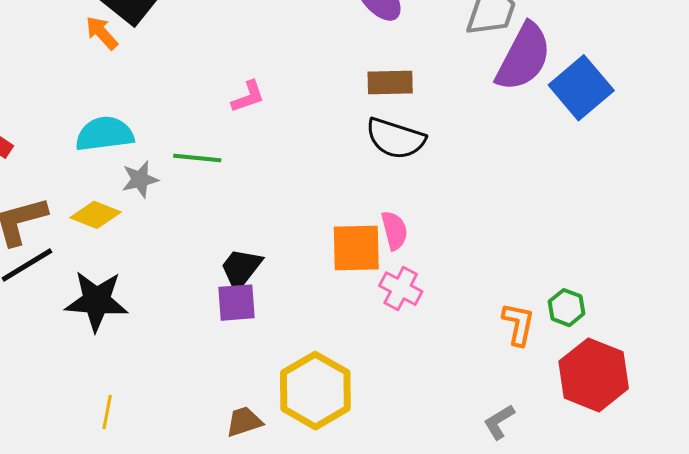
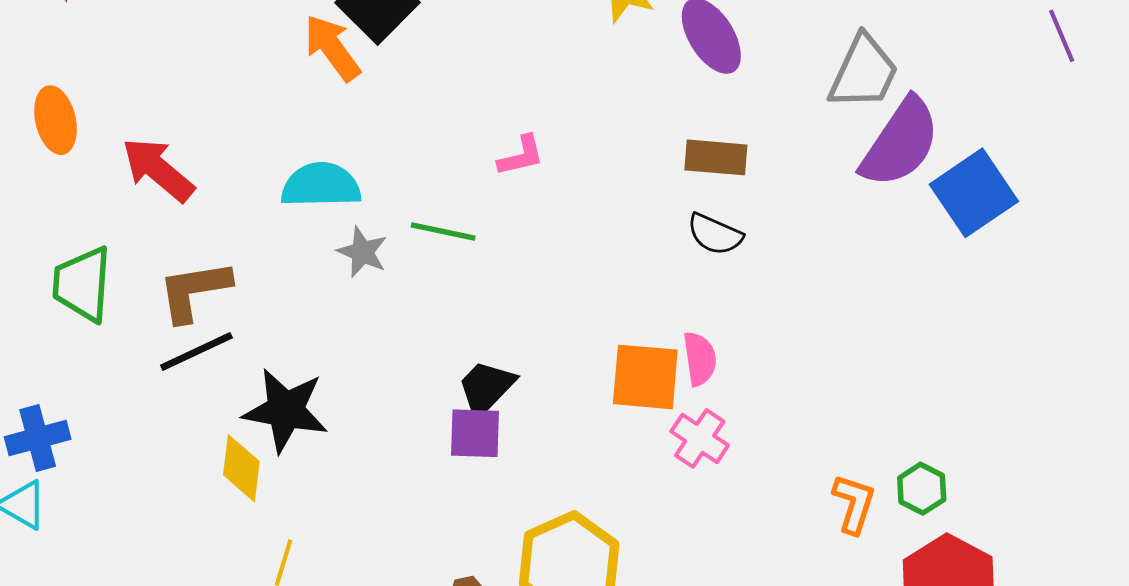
orange arrow: (102, 33) -> (332, 48), size x1.4
black semicircle: (396, 138) -> (715, 234), size x0.7
gray star: (140, 179) -> (362, 252), turned 30
yellow diamond: (96, 215) -> (241, 468), moved, turned 69

